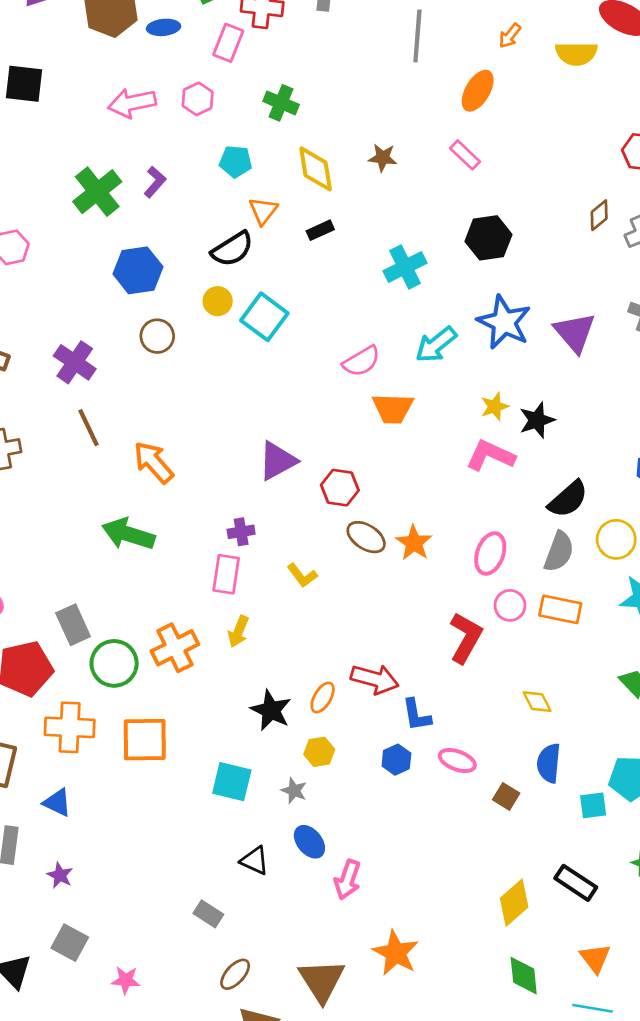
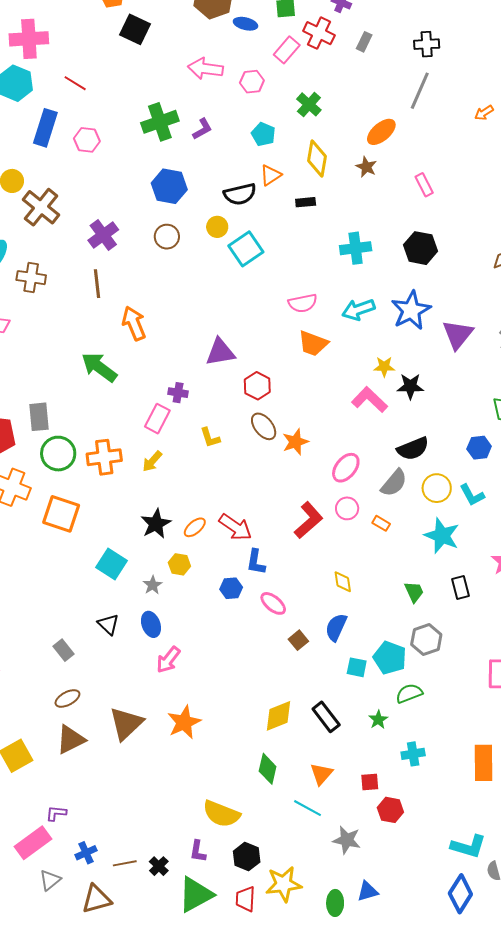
orange ellipse: (478, 91) -> (381, 132), moved
orange rectangle: (560, 609) -> (381, 523), size x0.6

